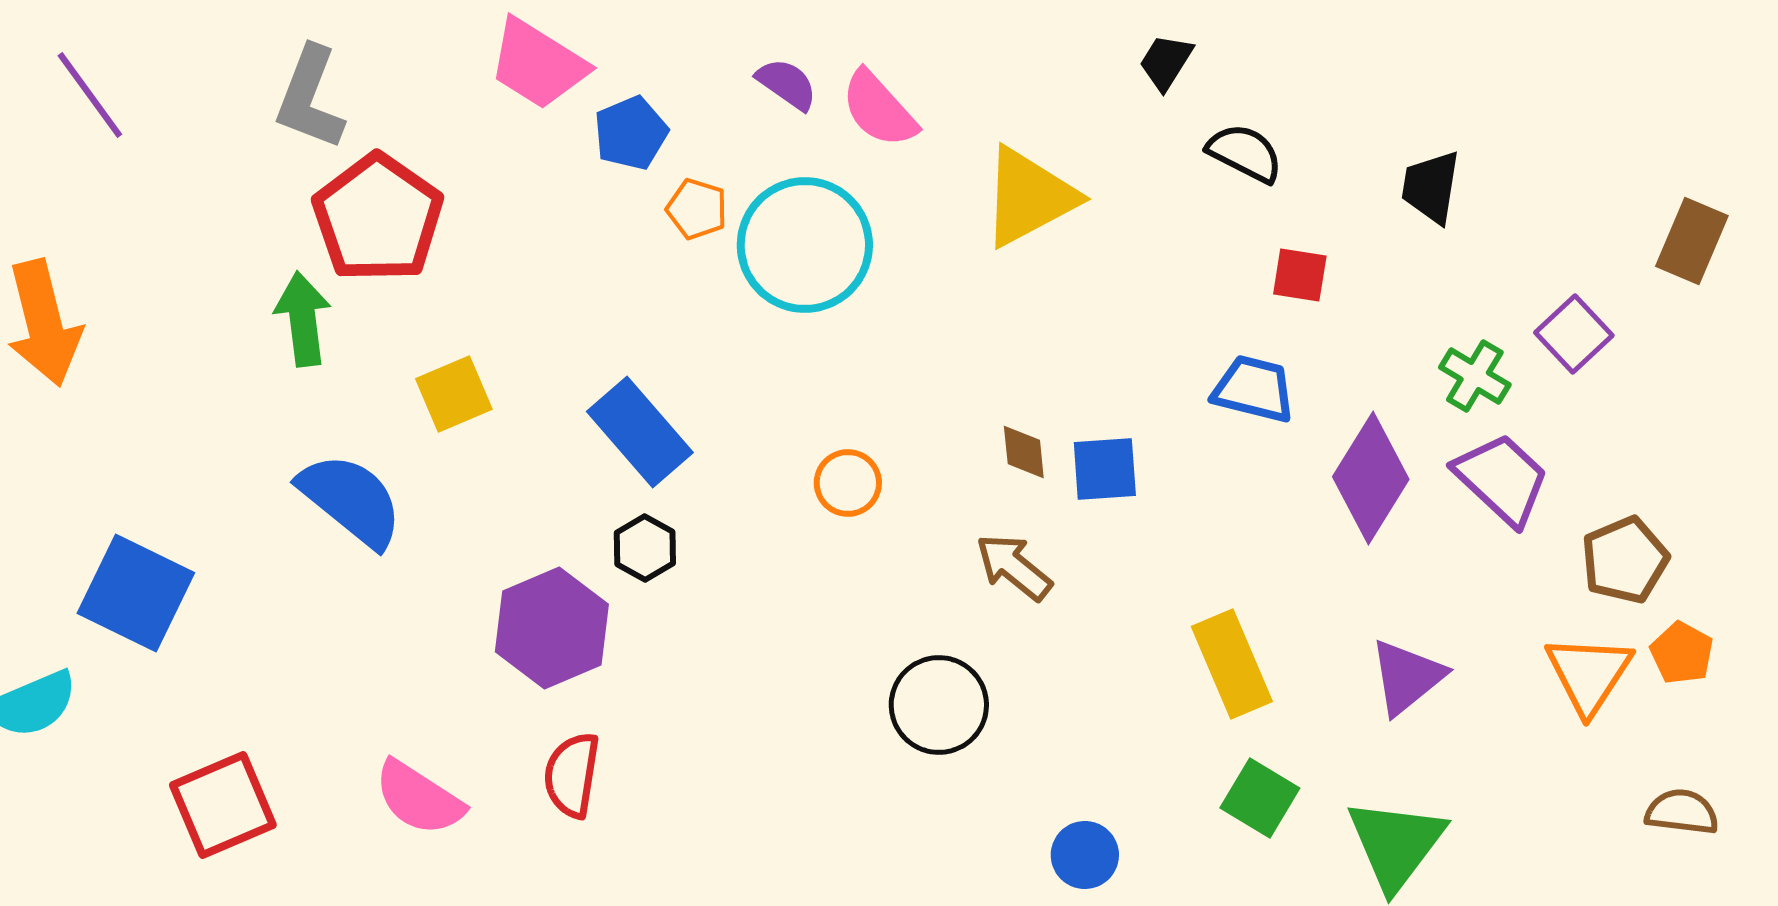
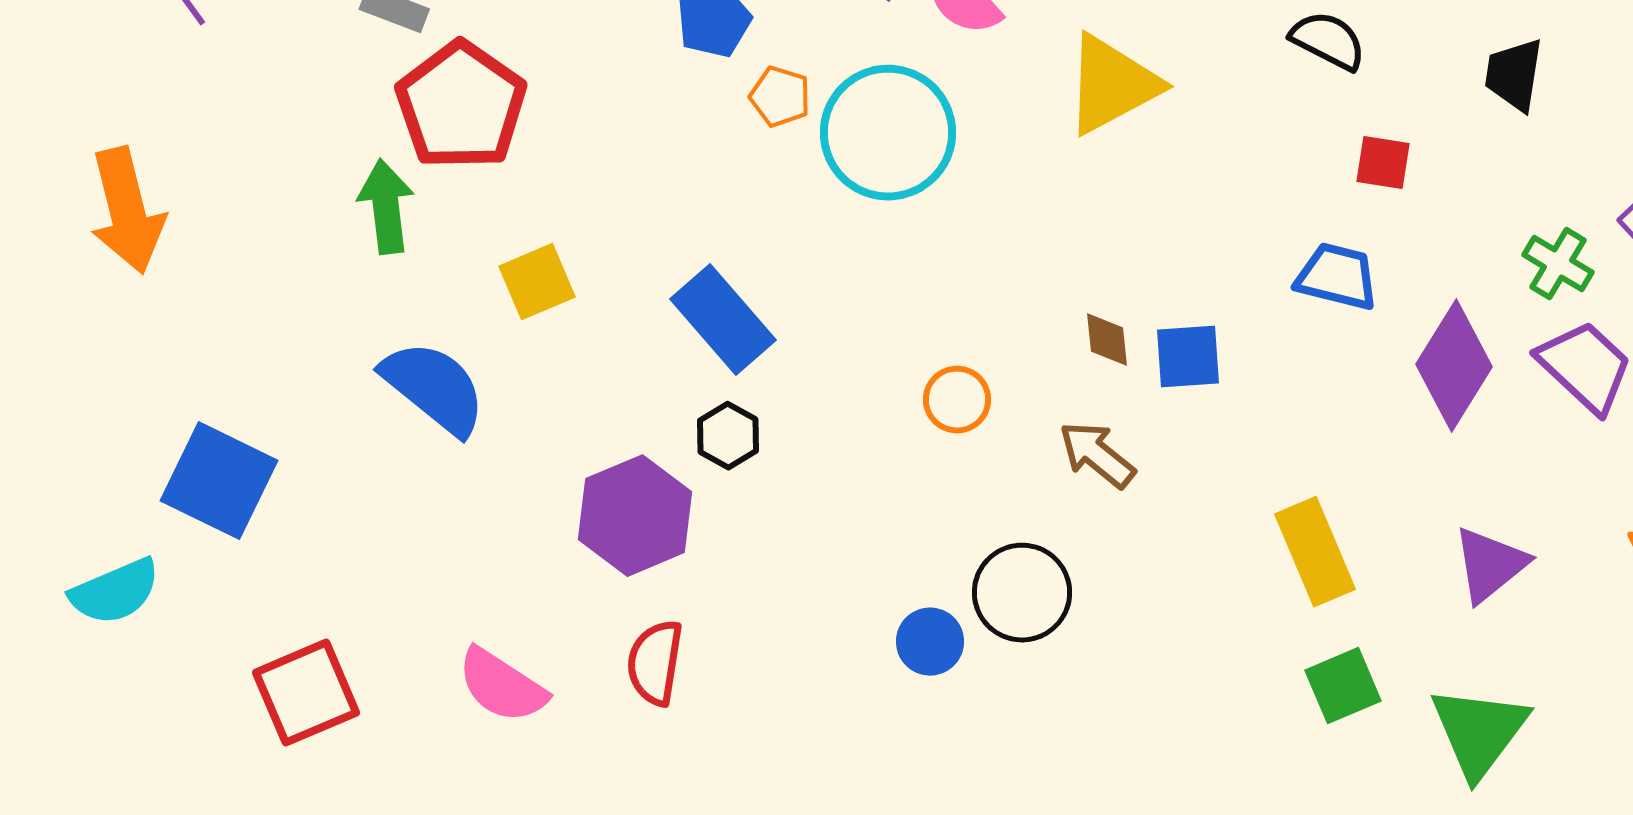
orange circle: (848, 483) -> (957, 400), moved
green square: (1260, 798) -> (1343, 686), turned 36
blue circle: (1085, 855) -> (930, 642), moved

